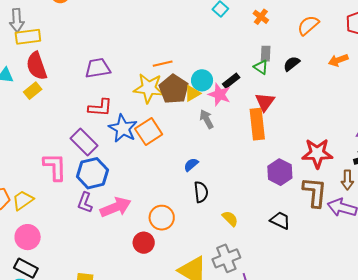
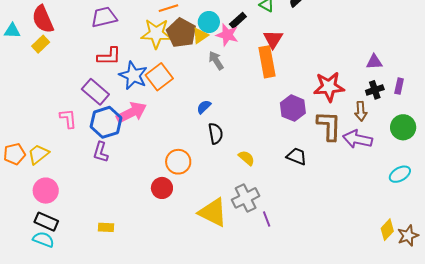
pink L-shape: (55, 167) -> (68, 118), size x0.7
pink arrow: (116, 207) -> (131, 112), moved

